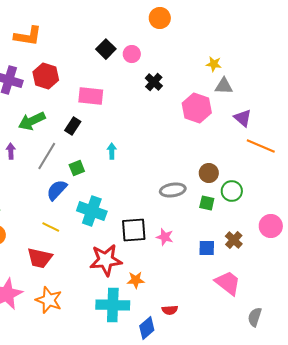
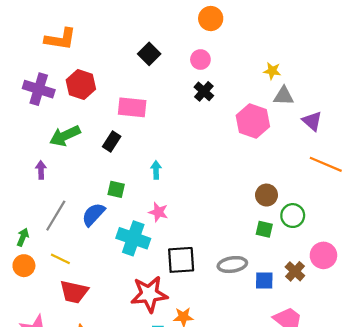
pink circle: (132, 54) -> (200, 60), moved
purple triangle: (243, 118) -> (312, 121), moved
gray line: (47, 156) -> (56, 216), moved
green square: (77, 168) -> (116, 189), turned 35
gray ellipse: (173, 190) -> (232, 265), moved
pink circle: (271, 226) -> (323, 255), moved
yellow line: (51, 227) -> (60, 259), moved
pink star: (165, 237) -> (158, 212), moved

